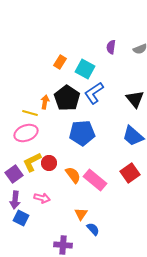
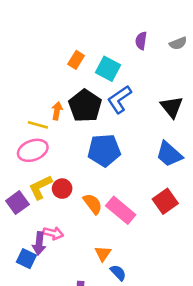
purple arrow: (15, 200) -> (39, 243), moved

